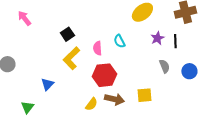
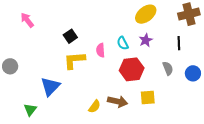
purple star: (157, 38) -> (146, 40), moved
yellow L-shape: (71, 58) -> (74, 60), turned 40
red hexagon: (104, 75) -> (132, 69), moved
blue triangle: (47, 84) -> (50, 86), size x1.5

